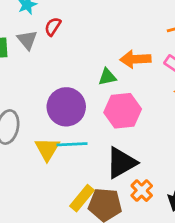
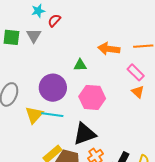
red semicircle: (53, 27) -> (54, 20), moved
orange arrow: (135, 59) -> (109, 49), moved
green triangle: (107, 77) -> (80, 65), moved

